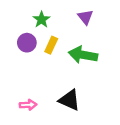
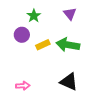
yellow rectangle: (51, 45) -> (43, 45), moved, turned 40
black triangle: (70, 100) -> (69, 82), moved

